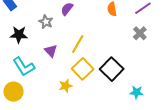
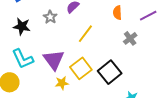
gray cross: (140, 33) -> (130, 38), moved
yellow line: (78, 44) -> (85, 34), moved
purple triangle: (51, 51) -> (54, 60), moved, size x1.6

